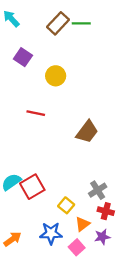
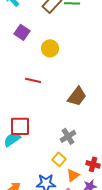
red square: (32, 187) -> (20, 126), moved, turned 30
gray cross: (98, 190) -> (68, 136), moved

